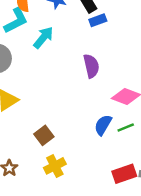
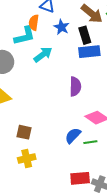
blue rectangle: (98, 20) -> (89, 52), size x1.5
brown square: (44, 135) -> (24, 132), turned 35

